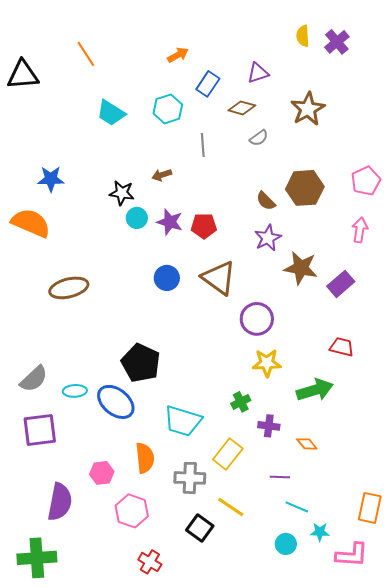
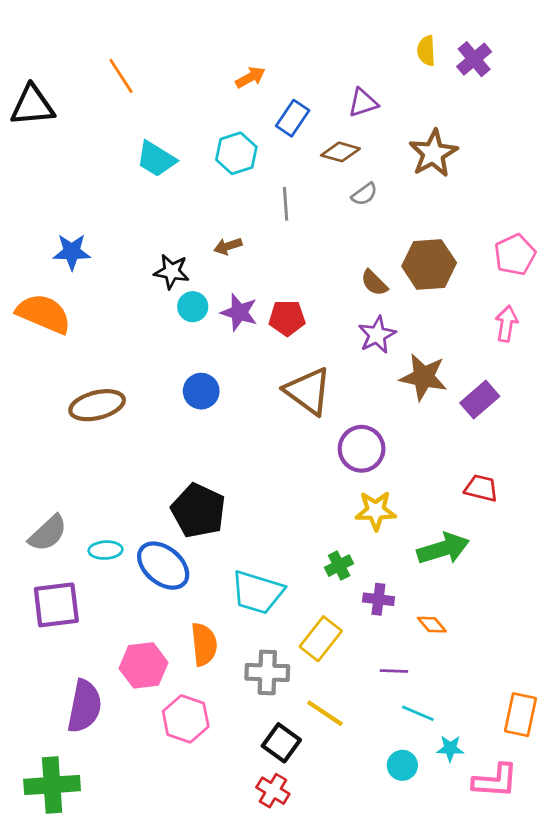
blue circle: (167, 278) -> (201, 391), moved
pink hexagon: (102, 473) -> (143, 665), size x1.4
red cross: (150, 562) -> (273, 791), moved

